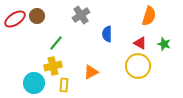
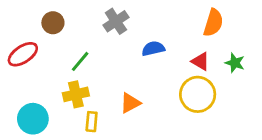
red ellipse: (15, 19) -> (23, 54), moved
blue semicircle: (107, 34) -> (153, 49), turned 77
cyan circle: (34, 83) -> (33, 119), moved

